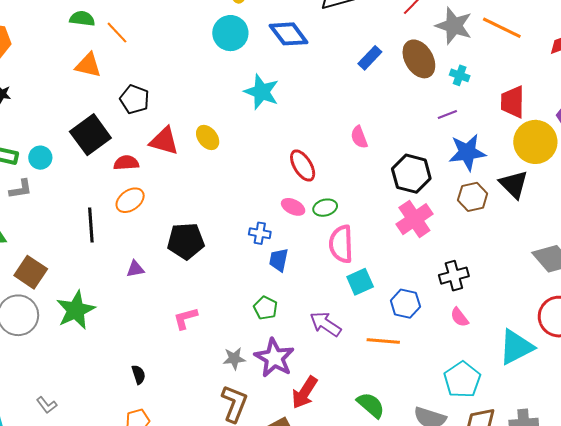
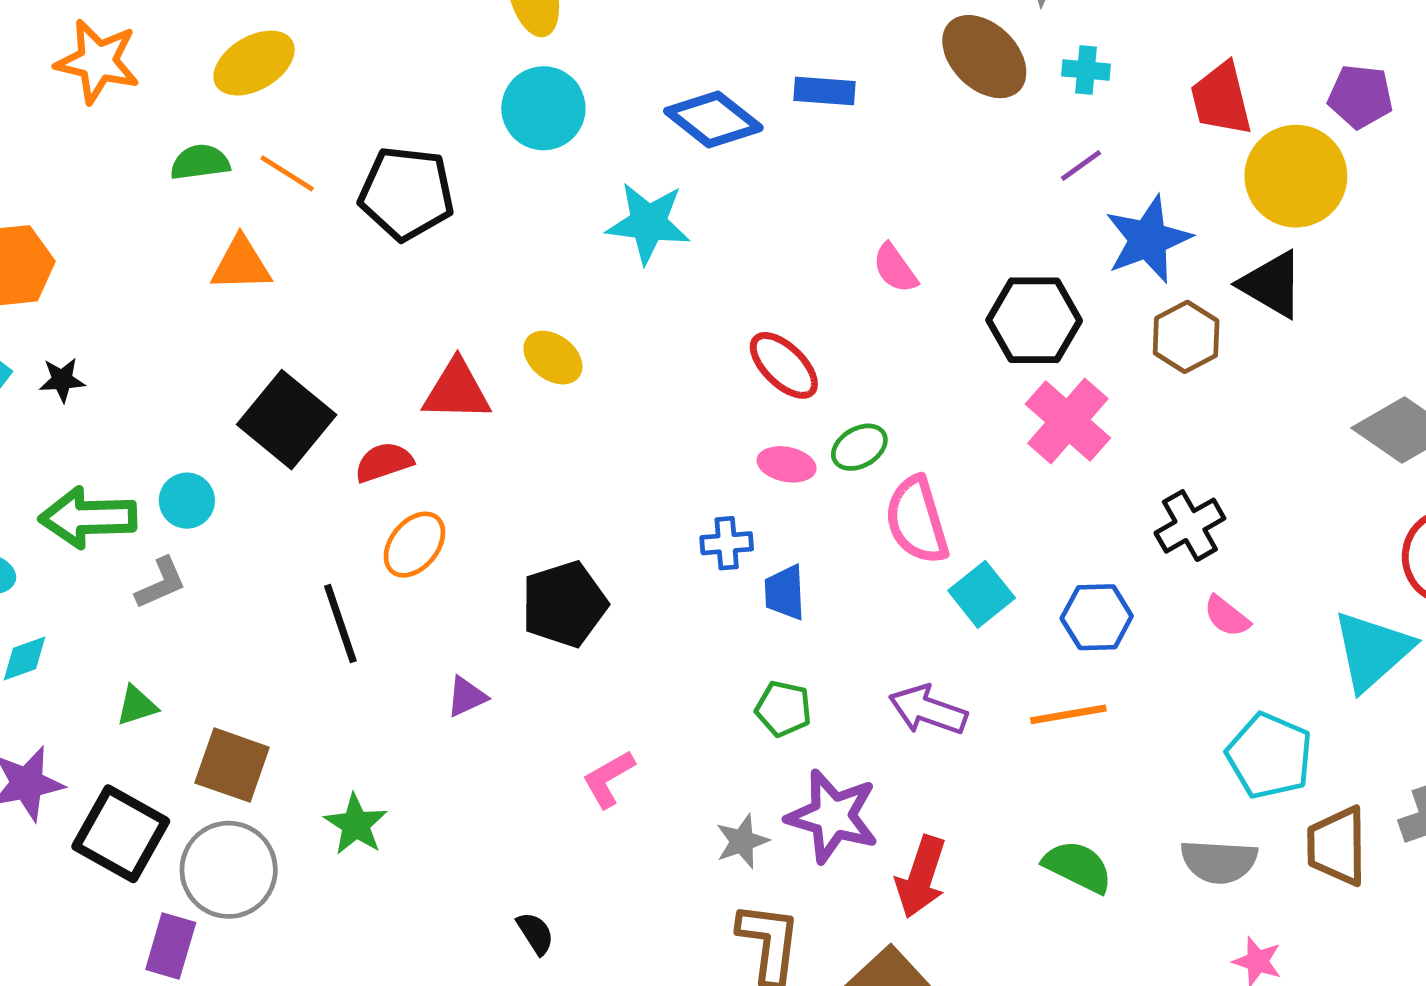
blue diamond: (289, 34) -> (713, 119), moved
blue rectangle: (370, 58) -> (825, 91), moved, turned 65
black pentagon: (135, 99) -> (406, 193), moved, size x1.4
green star: (76, 310) -> (356, 824), size x0.7

